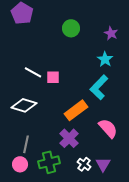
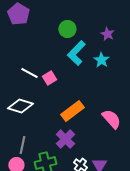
pink square: (53, 77) -> (49, 78), turned -32
cyan L-shape: (99, 87) -> (76, 53), moved
pink semicircle: (108, 128) -> (111, 119), moved

